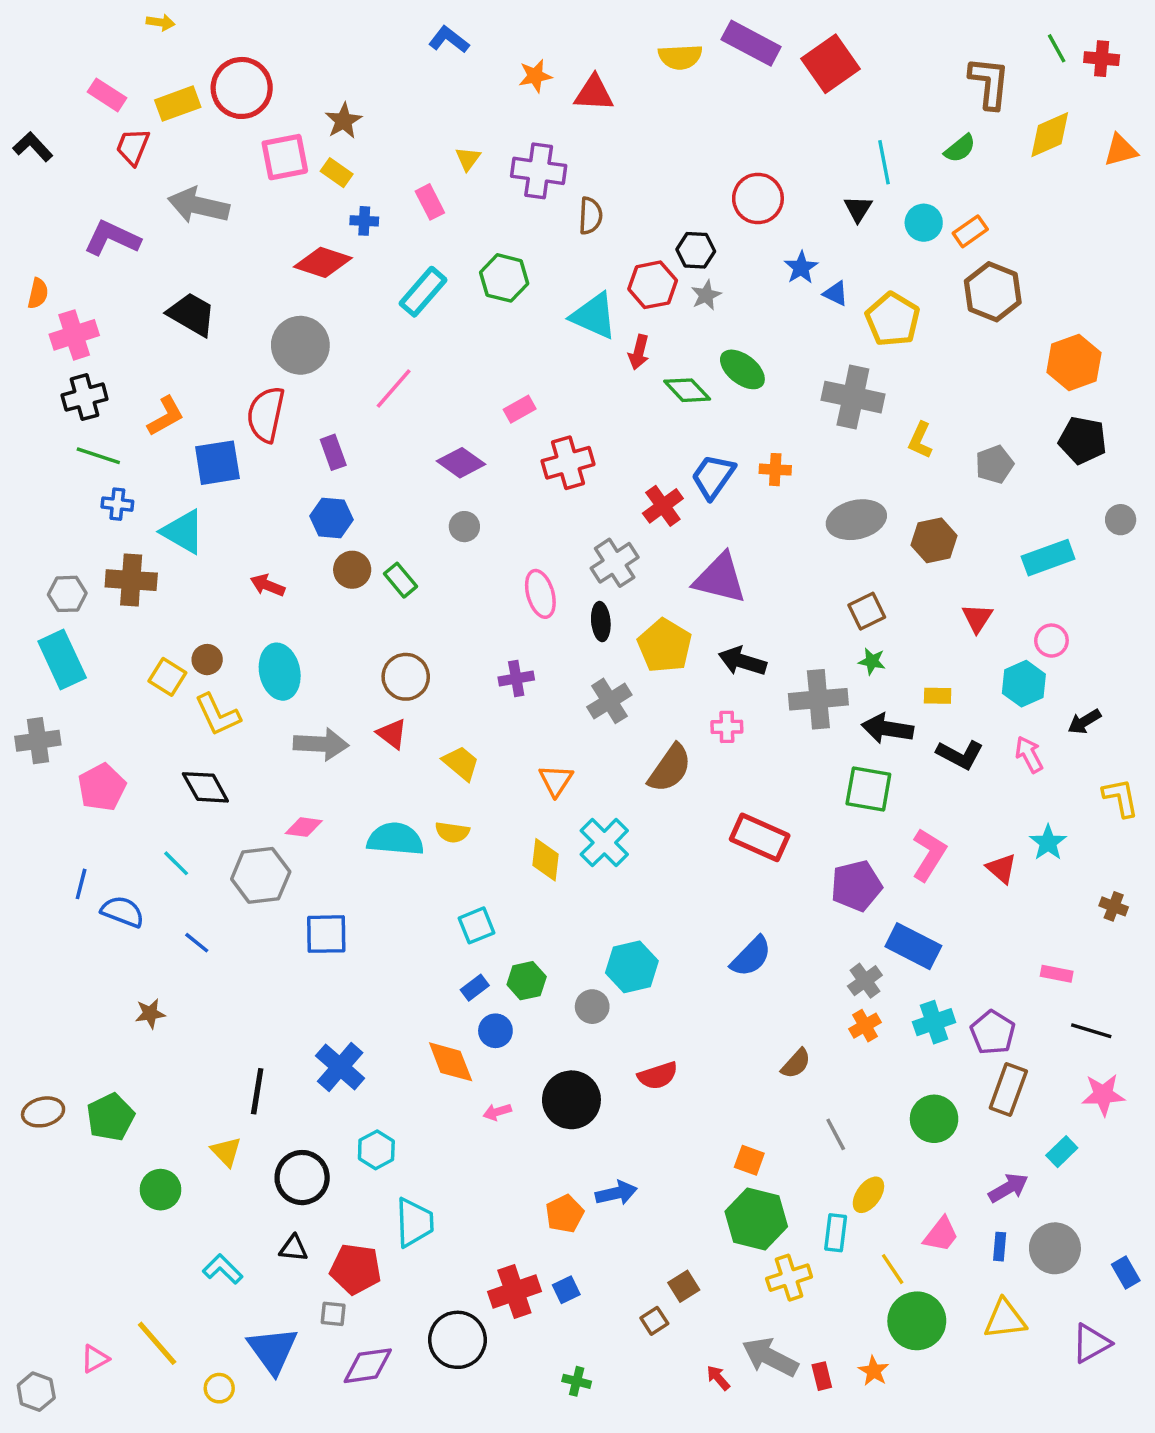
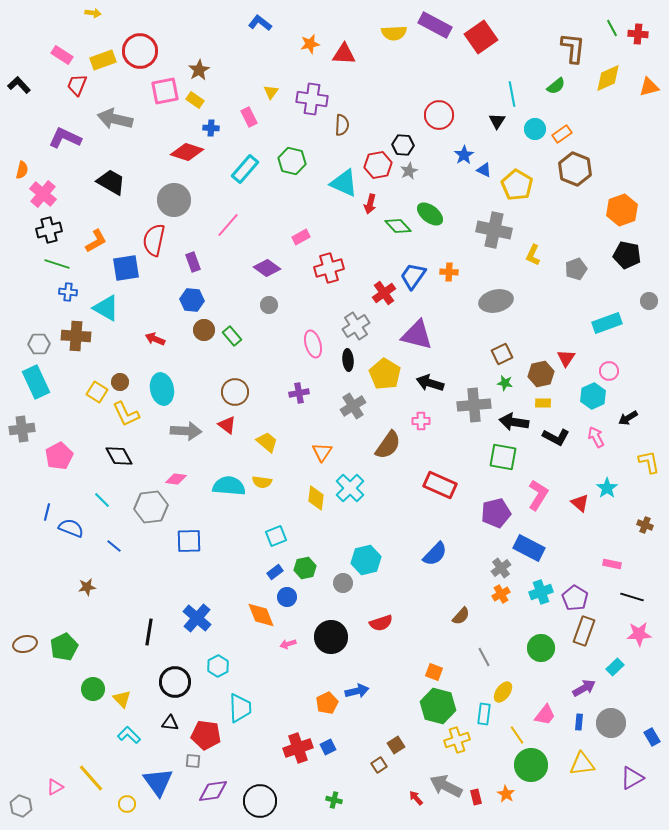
pink cross: (74, 335) -> (43, 194), turned -32
brown hexagon: (934, 540) -> (541, 374), moved
yellow triangle: (226, 1152) -> (122, 699), moved
black circle: (457, 1340) -> (260, 801), moved

